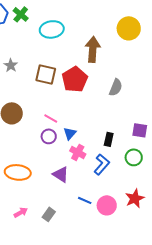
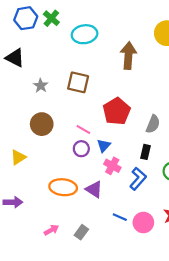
gray star: (11, 65) -> (41, 86), moved
red pentagon: (75, 79) -> (117, 111), moved
gray semicircle: (116, 87) -> (153, 124), moved
orange ellipse: (18, 172) -> (63, 187), moved

